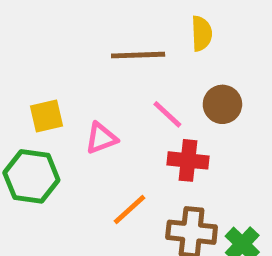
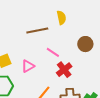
brown circle: (222, 104) -> (85, 44), moved
red cross: (188, 160) -> (64, 70), turned -35

